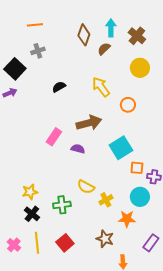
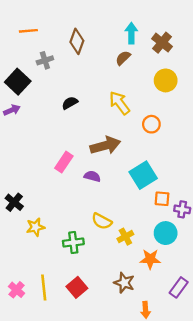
orange line: (35, 25) -> (28, 31), moved
brown diamond: (84, 35) -> (77, 41), moved
black cross: (32, 214) -> (14, 202), moved

